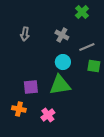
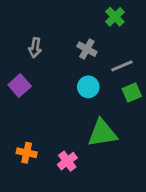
green square: (94, 66) -> (132, 92), turned -32
green triangle: (60, 85) -> (102, 133), moved
purple square: (31, 87) -> (20, 85), moved, turned -35

